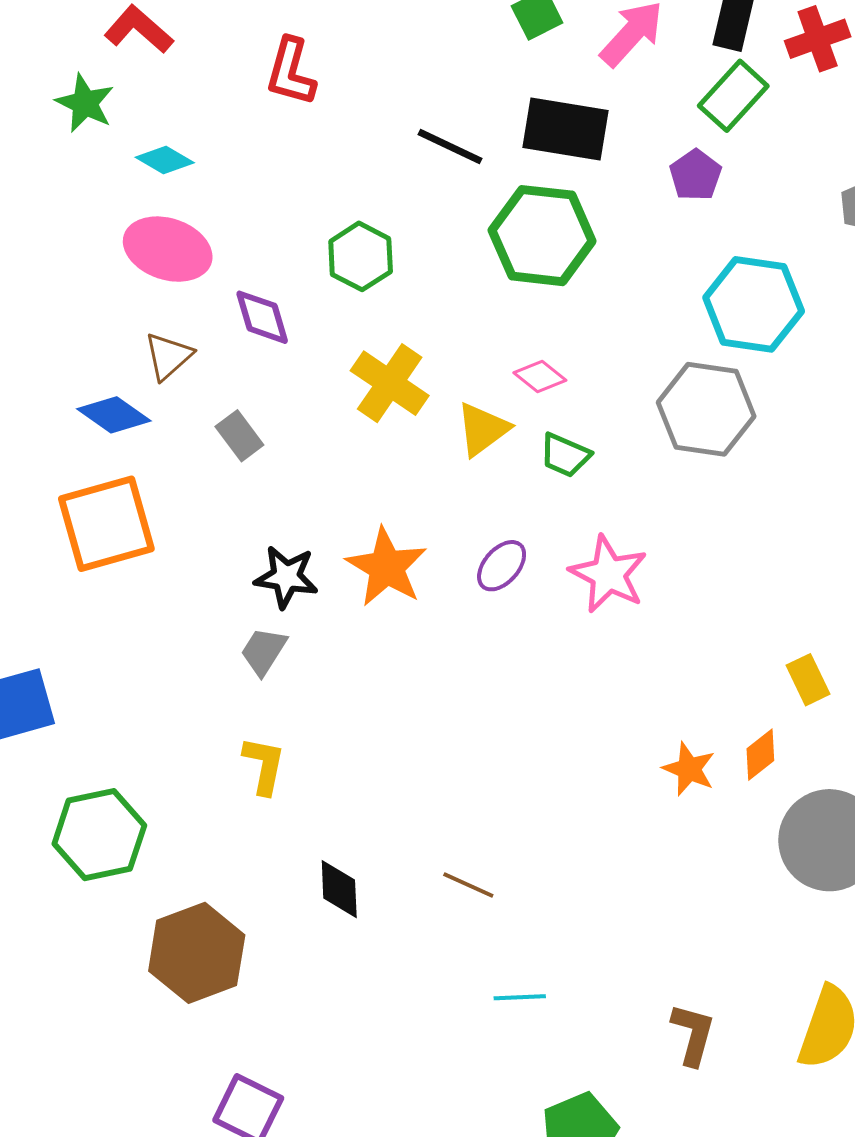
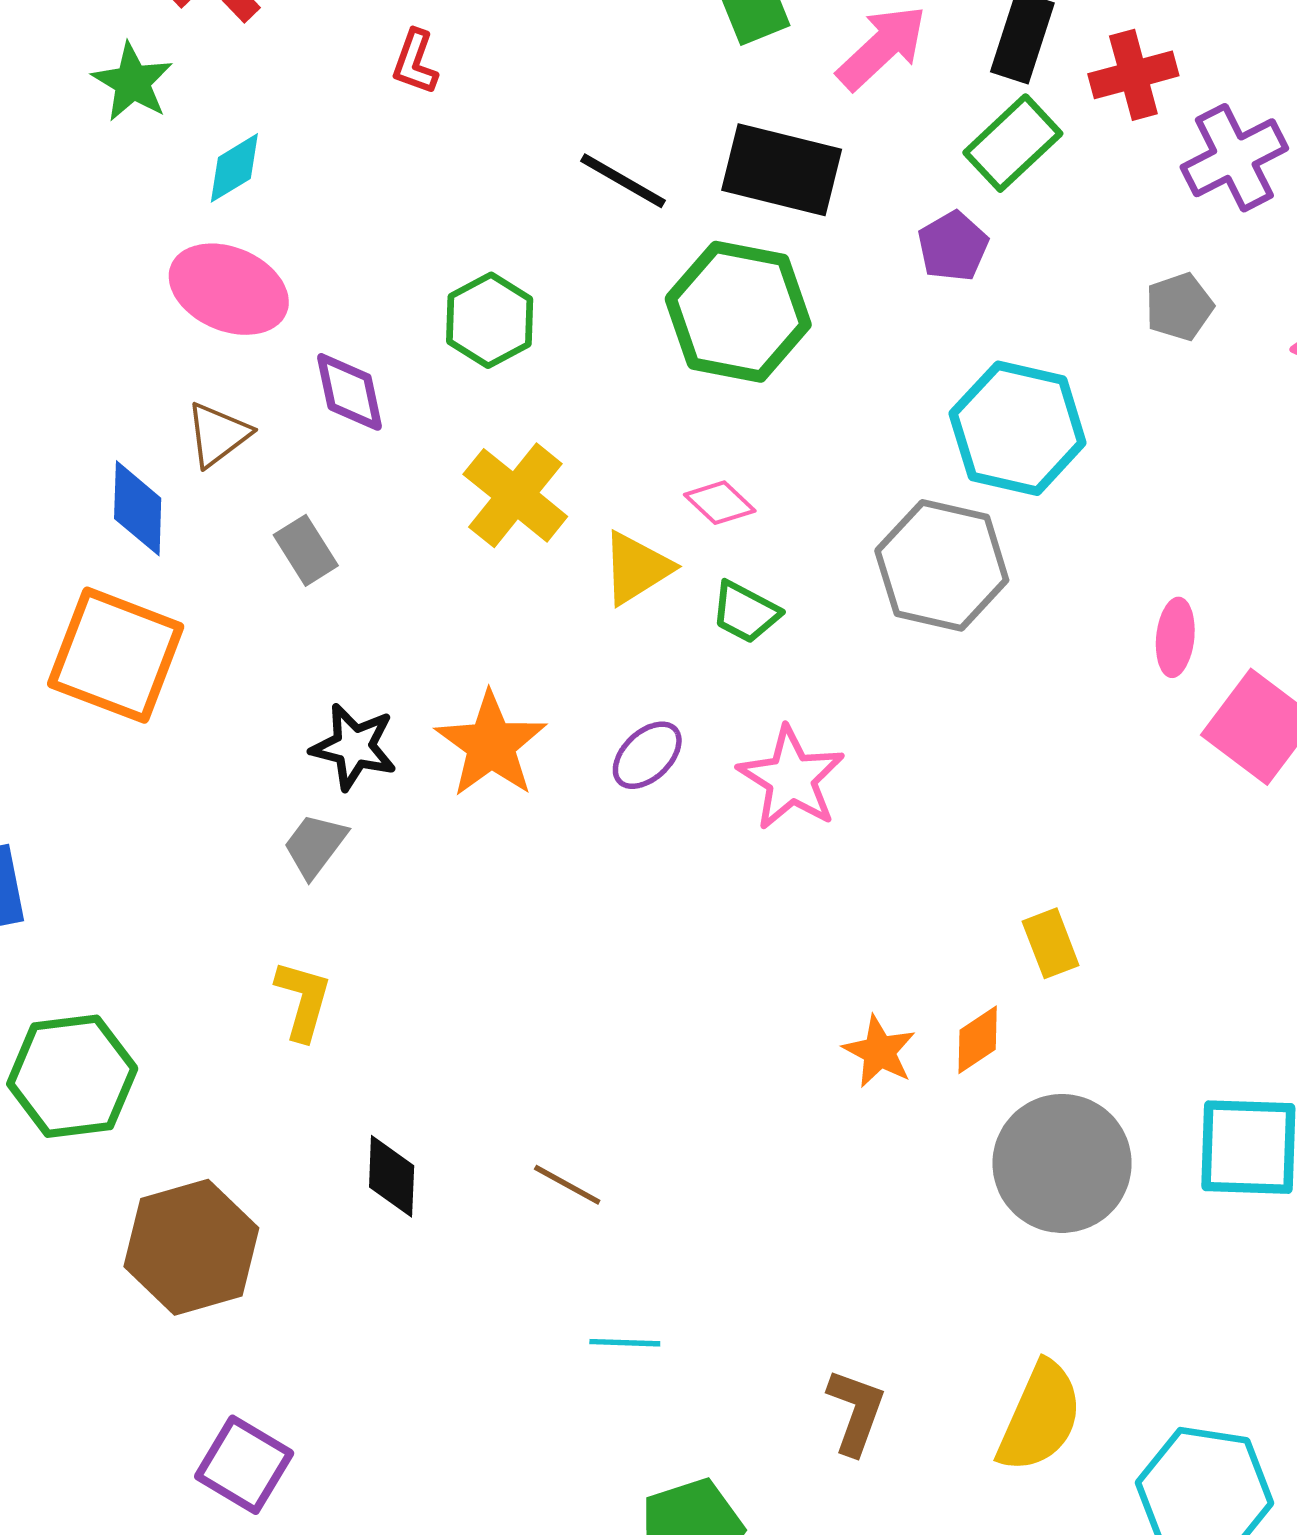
red L-shape: (291, 72) -> (415, 62), size x0.7
cyan diamond: (165, 160) -> (234, 168), turned -66
blue diamond: (114, 415) -> (138, 508), turned 52
orange square: (106, 524) -> (116, 655), turned 32

